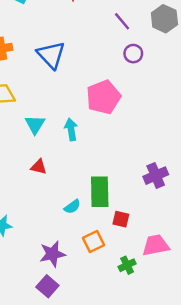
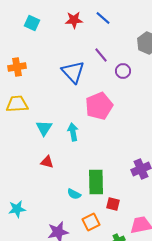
purple line: (122, 21) -> (101, 55), moved
blue triangle: (51, 55) -> (73, 72), moved
cyan semicircle: (72, 207) -> (74, 194), turned 64

